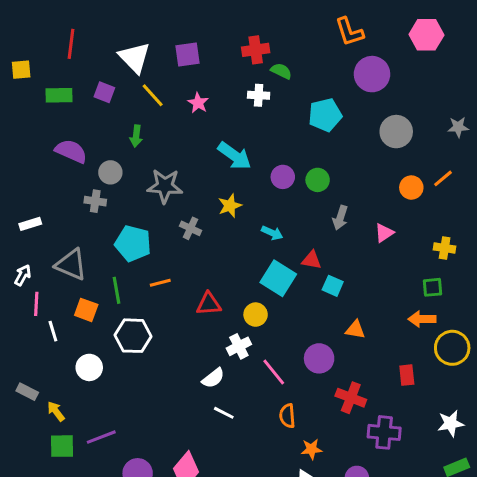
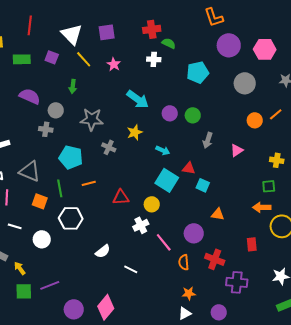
pink hexagon: (426, 35) -> (265, 49), moved
white line: (53, 331) -> (15, 226), moved, turned -56
white semicircle: (213, 378) -> (103, 251), moved
orange semicircle: (287, 416) -> (184, 262), moved

